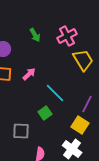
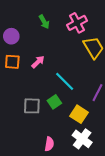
yellow square: (80, 125) -> (79, 114), moved
gray square: (21, 131) -> (32, 106), moved

